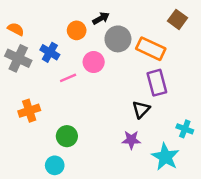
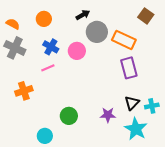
orange circle: (77, 30) -> (44, 19), moved
blue cross: (50, 52) -> (51, 47), moved
pink line: (68, 78) -> (48, 68), moved
black triangle: (141, 109) -> (132, 103), moved
cyan cross: (185, 129) -> (152, 106), turned -32
green circle: (67, 136) -> (69, 116), moved

